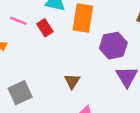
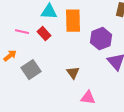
gray square: (20, 93) -> (31, 70), moved

